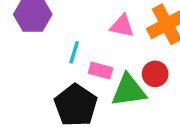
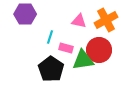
red circle: (155, 74) -> (99, 50), size x1.6

